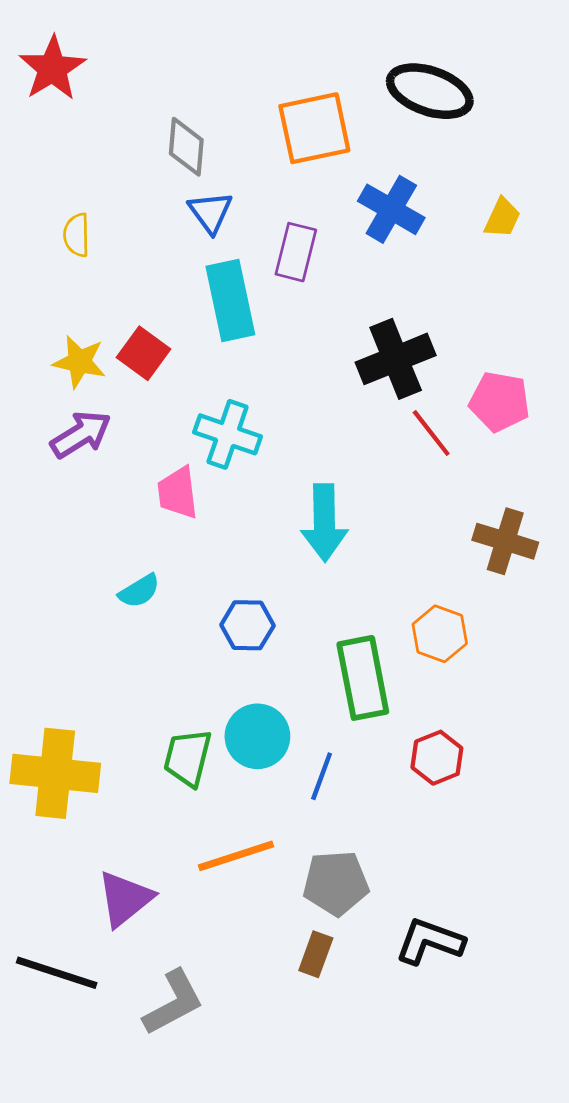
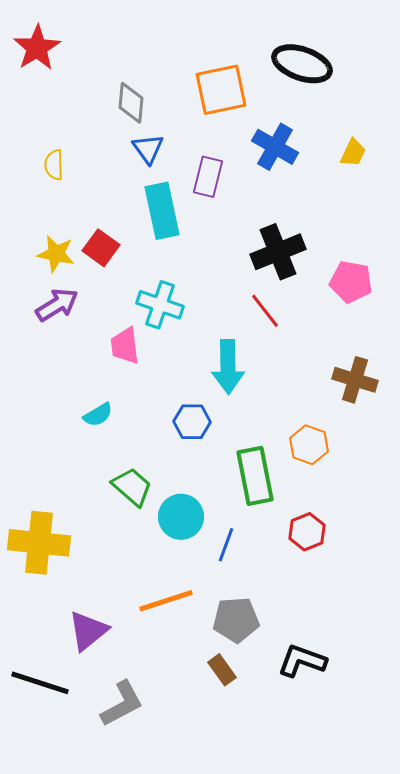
red line: (431, 433) -> (265, 311), moved
blue hexagon: (247, 625) -> (192, 422), moved
green trapezoid: (188, 758) -> (132, 487), moved, turned 117
brown rectangle: (316, 954) -> (222, 670), turned -56

